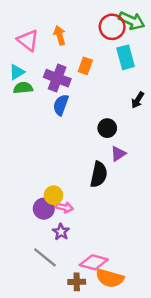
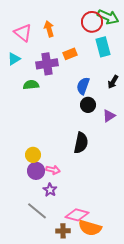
orange rectangle: (85, 66) -> (70, 54), turned 48
purple cross: (57, 78) -> (47, 64), turned -30
green semicircle: (23, 88) -> (31, 85), moved
blue semicircle: (61, 105) -> (83, 86), moved
purple triangle: (118, 154) -> (109, 116), moved
yellow circle: (54, 195) -> (33, 155), moved

